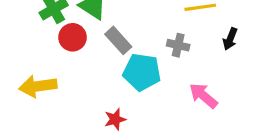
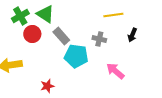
red star: (115, 119) -> (47, 86), moved

